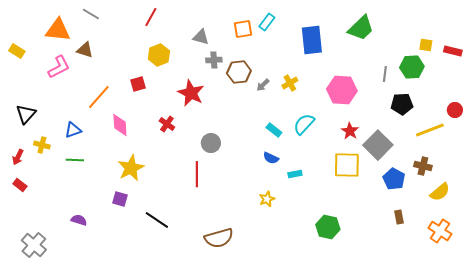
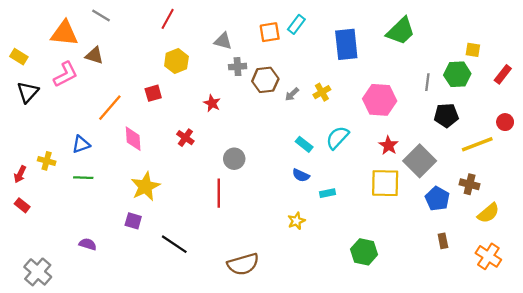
red rectangle: (453, 51) -> (503, 74), moved, turned -66
red star: (191, 93) -> (212, 103), size x0.6
black triangle: (26, 114) -> (28, 92), moved

